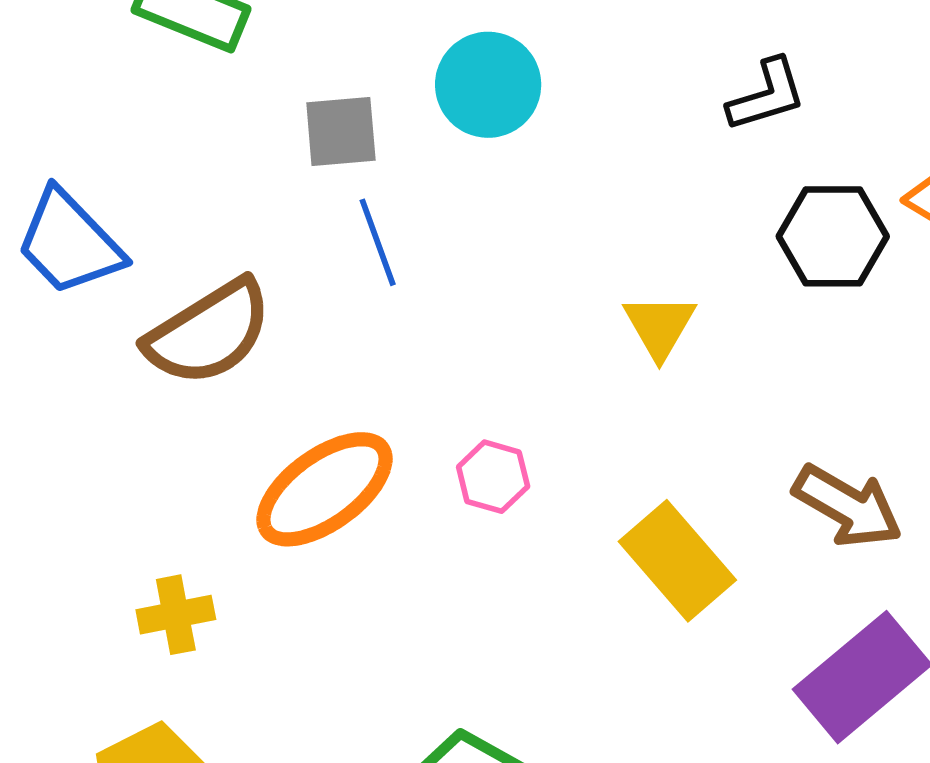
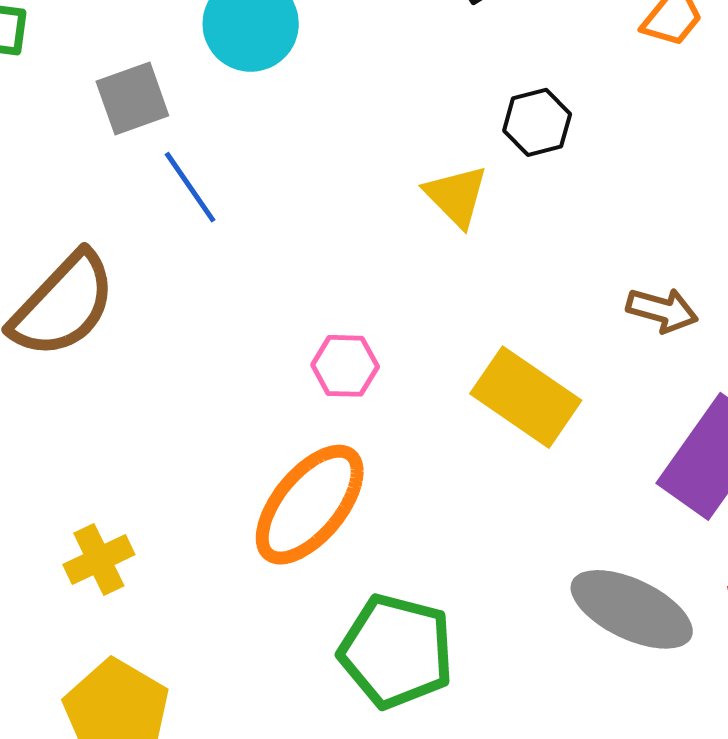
black hexagon: (833, 236) -> (537, 122), moved, size x0.7
orange ellipse: (324, 489) -> (310, 505), moved
brown arrow: (847, 506) -> (662, 310), size x0.7

